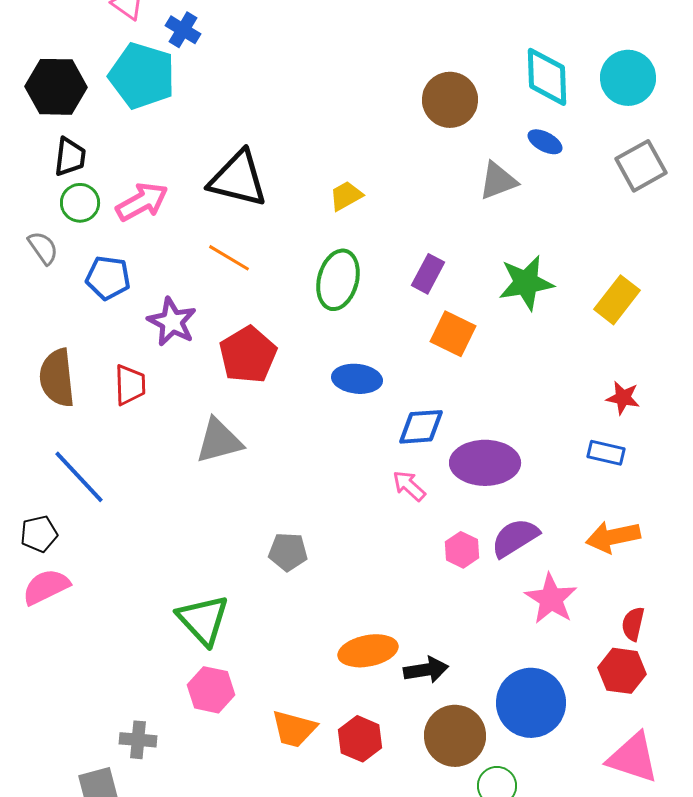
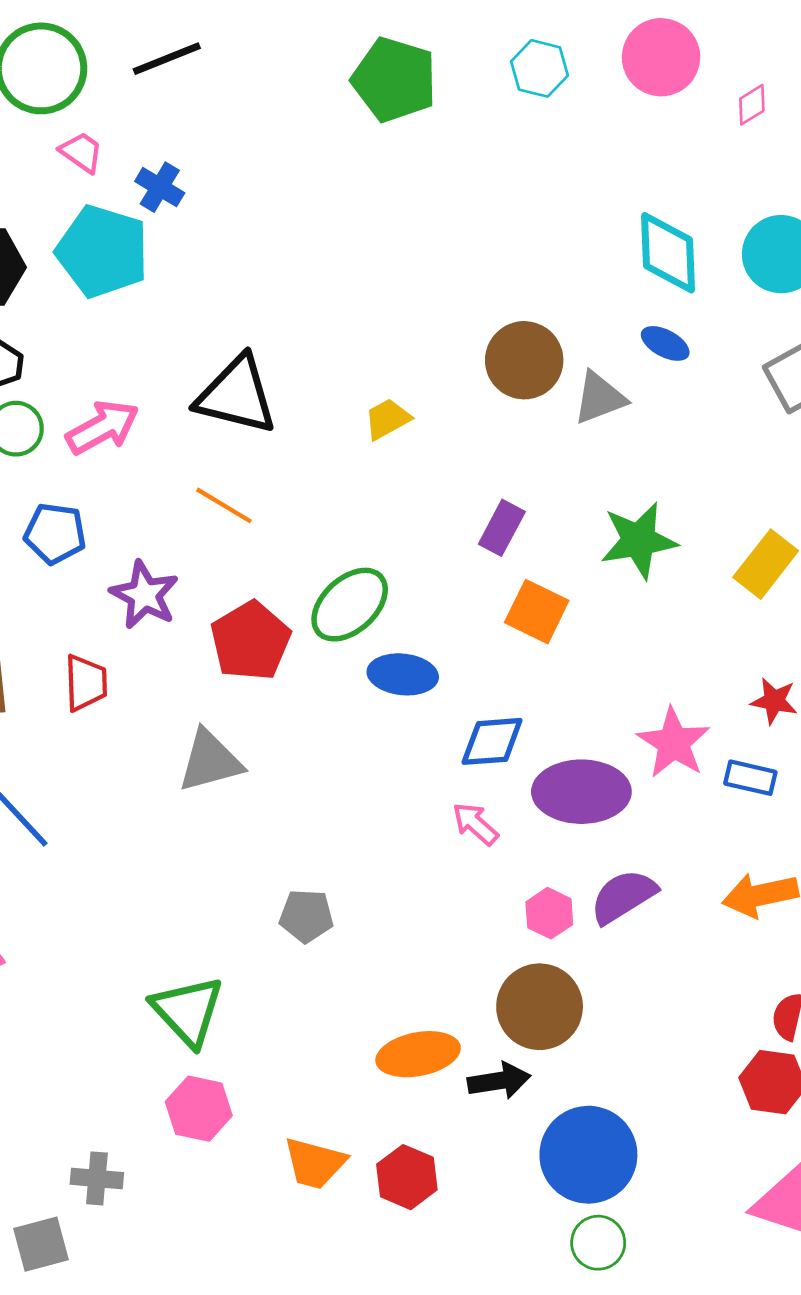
brown circle: (450, 100) -> (524, 360), moved
green ellipse: (338, 280) -> (350, 605), moved, turned 32
pink star: (551, 599) -> (674, 743), moved
blue circle: (531, 703) -> (588, 1155), moved
brown circle: (455, 736) -> (540, 1007), moved

